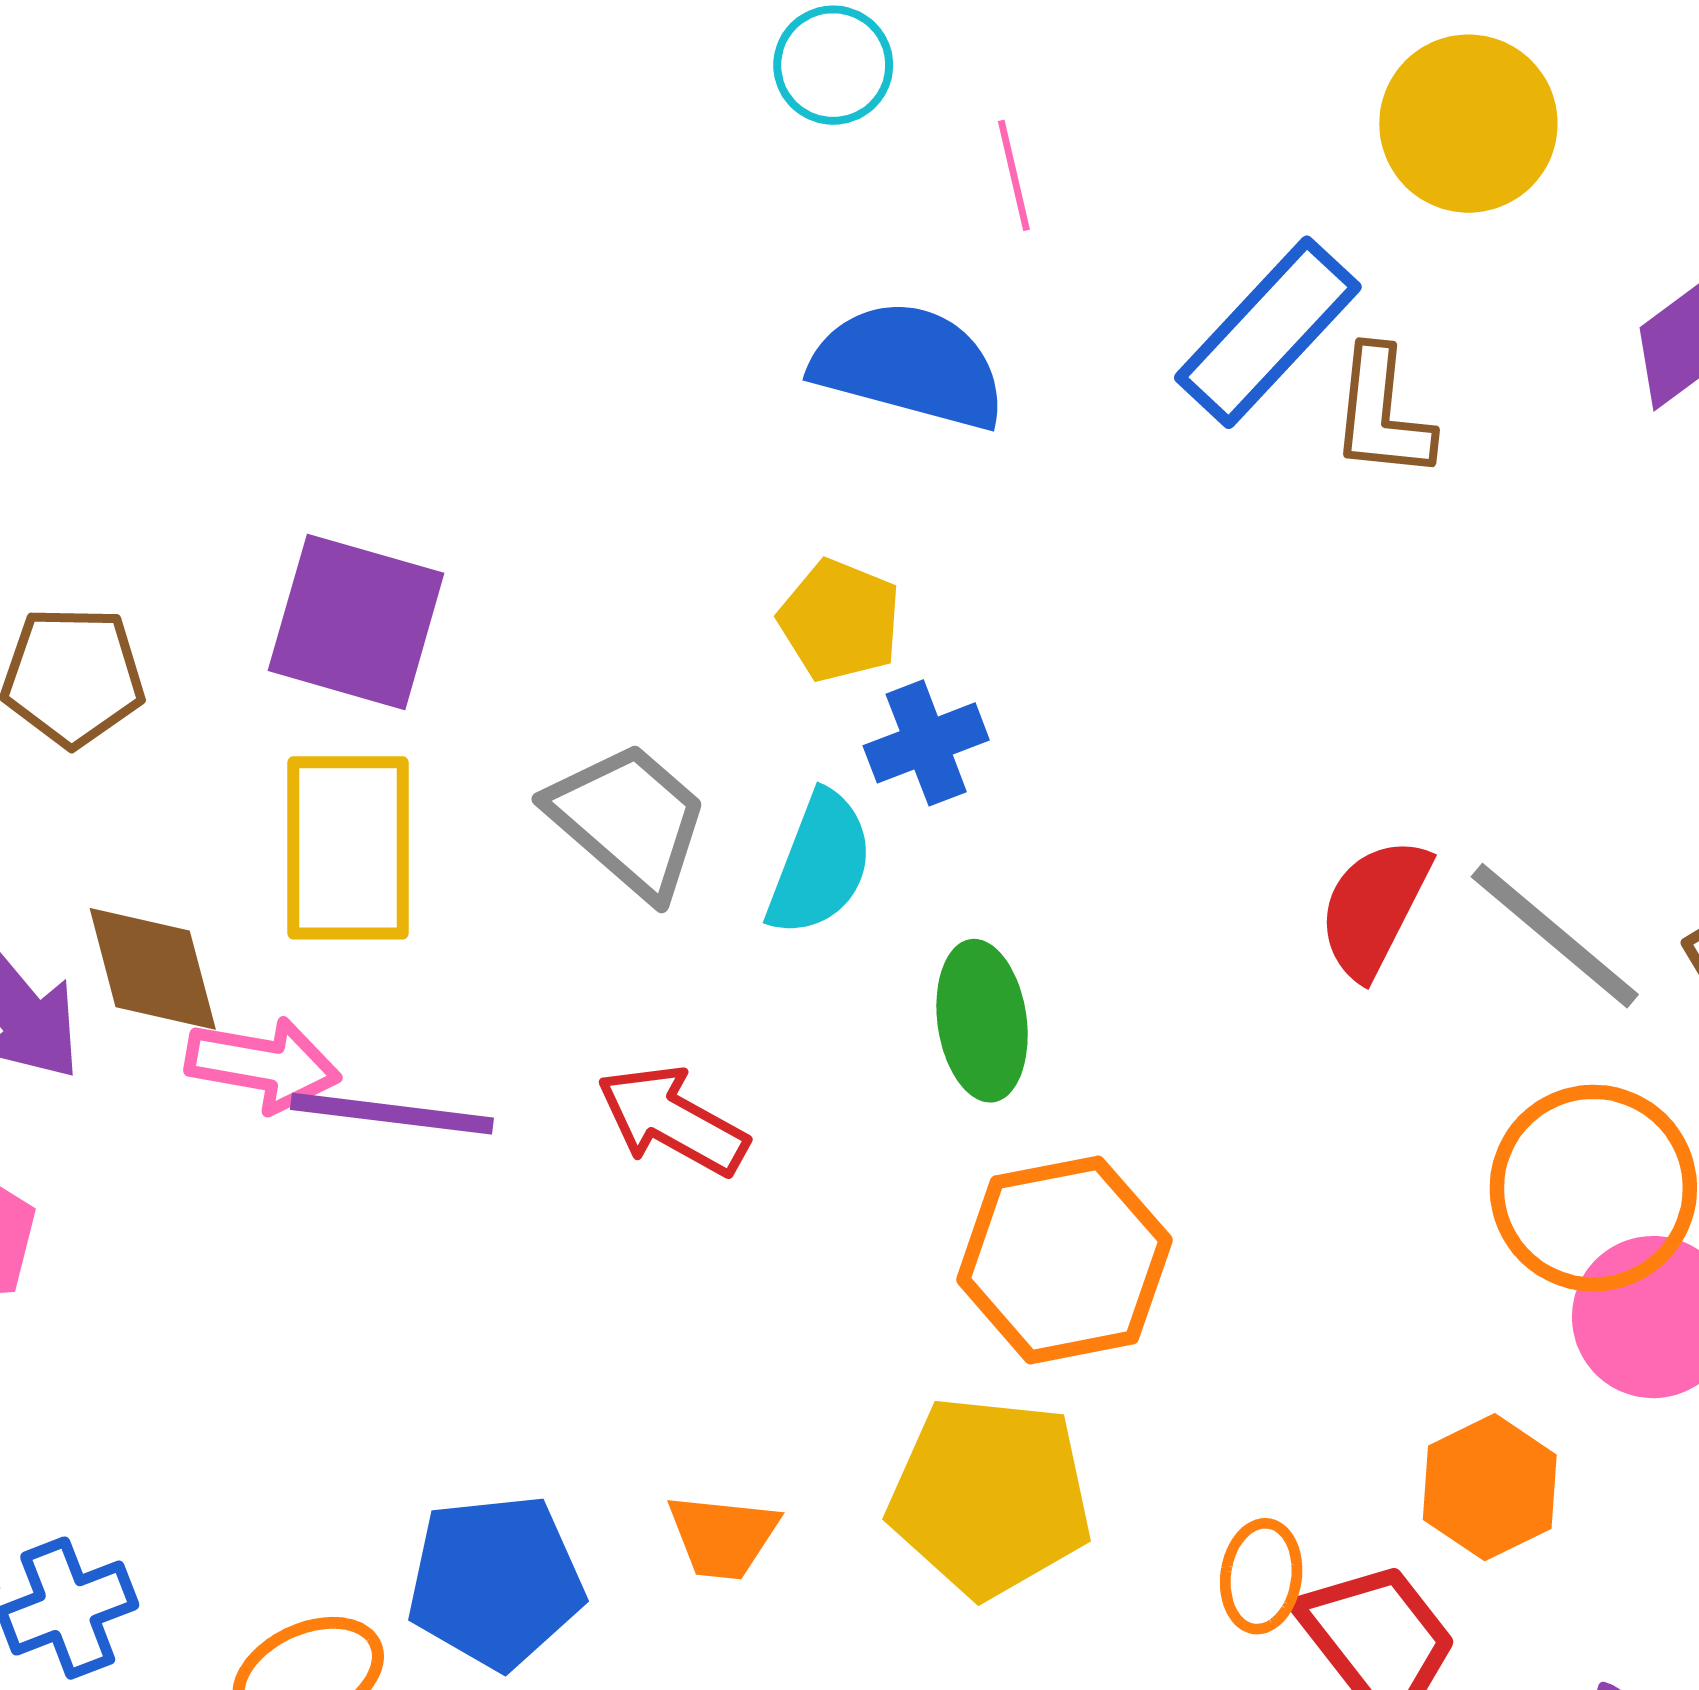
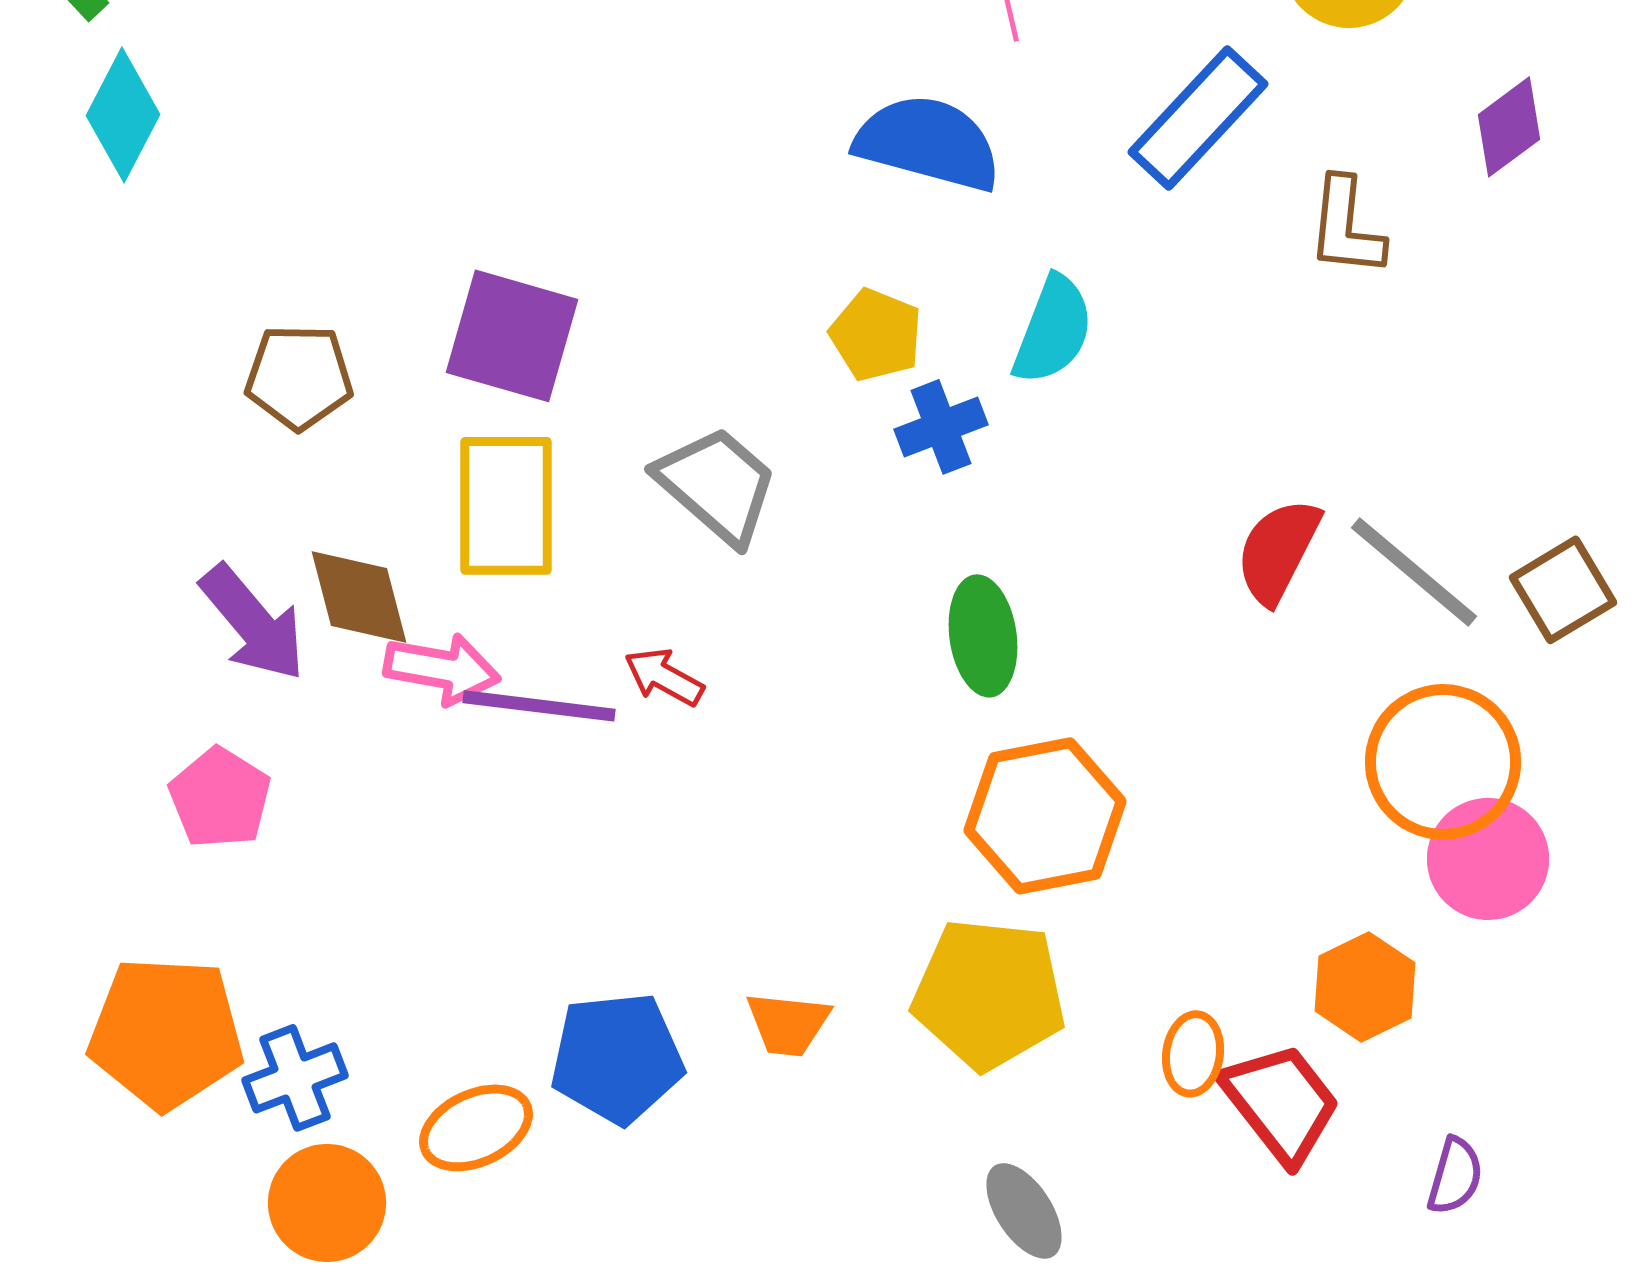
brown L-shape: (1382, 413) -> (1346, 227), moved
cyan semicircle: (820, 864) -> (1053, 330), moved
red arrow: (672, 1120) -> (664, 677), moved, size x0.7

